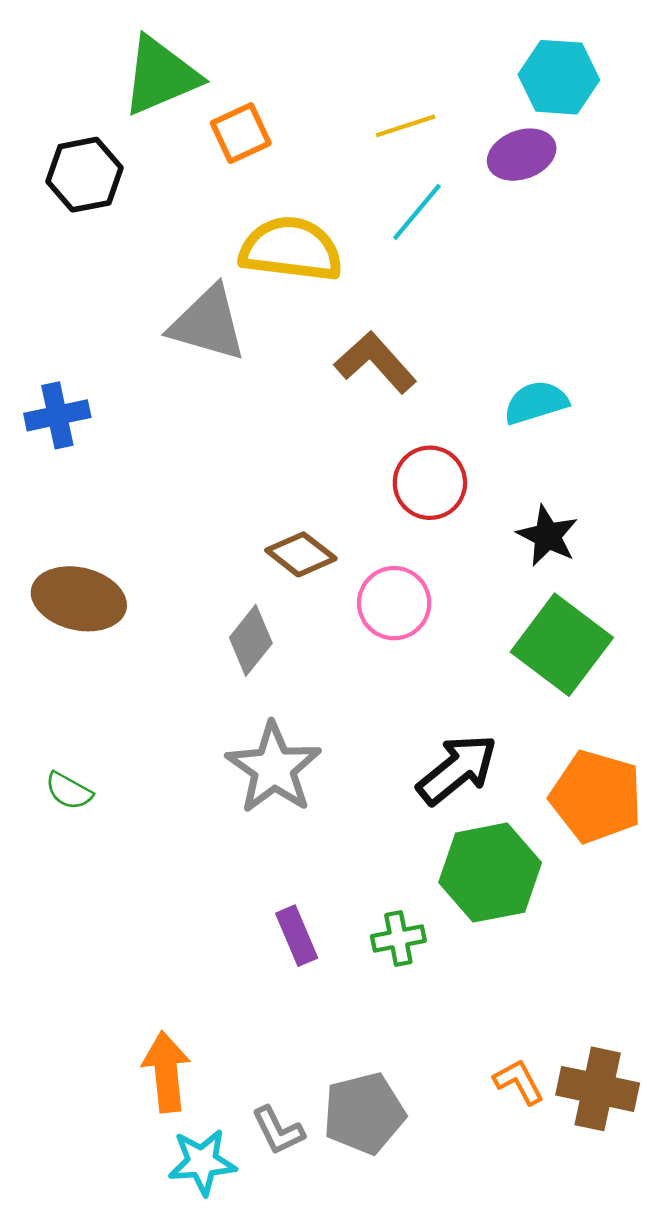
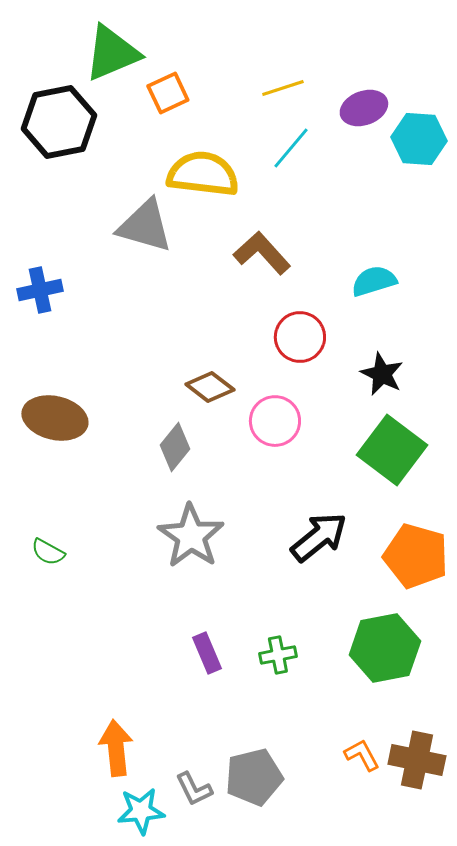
cyan hexagon: (559, 77) -> (419, 139), moved
black hexagon: (85, 175) -> (59, 122), size x1.4
green hexagon: (490, 873) -> (385, 648), moved

